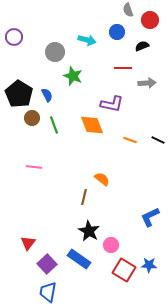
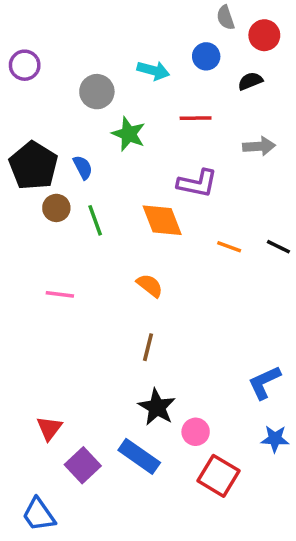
red line: (123, 68) -> (196, 118), moved
orange semicircle: (102, 179) -> (150, 285), moved
blue star: (149, 265) -> (275, 439), moved
blue trapezoid: (48, 292) -> (39, 515), moved, turned -45

